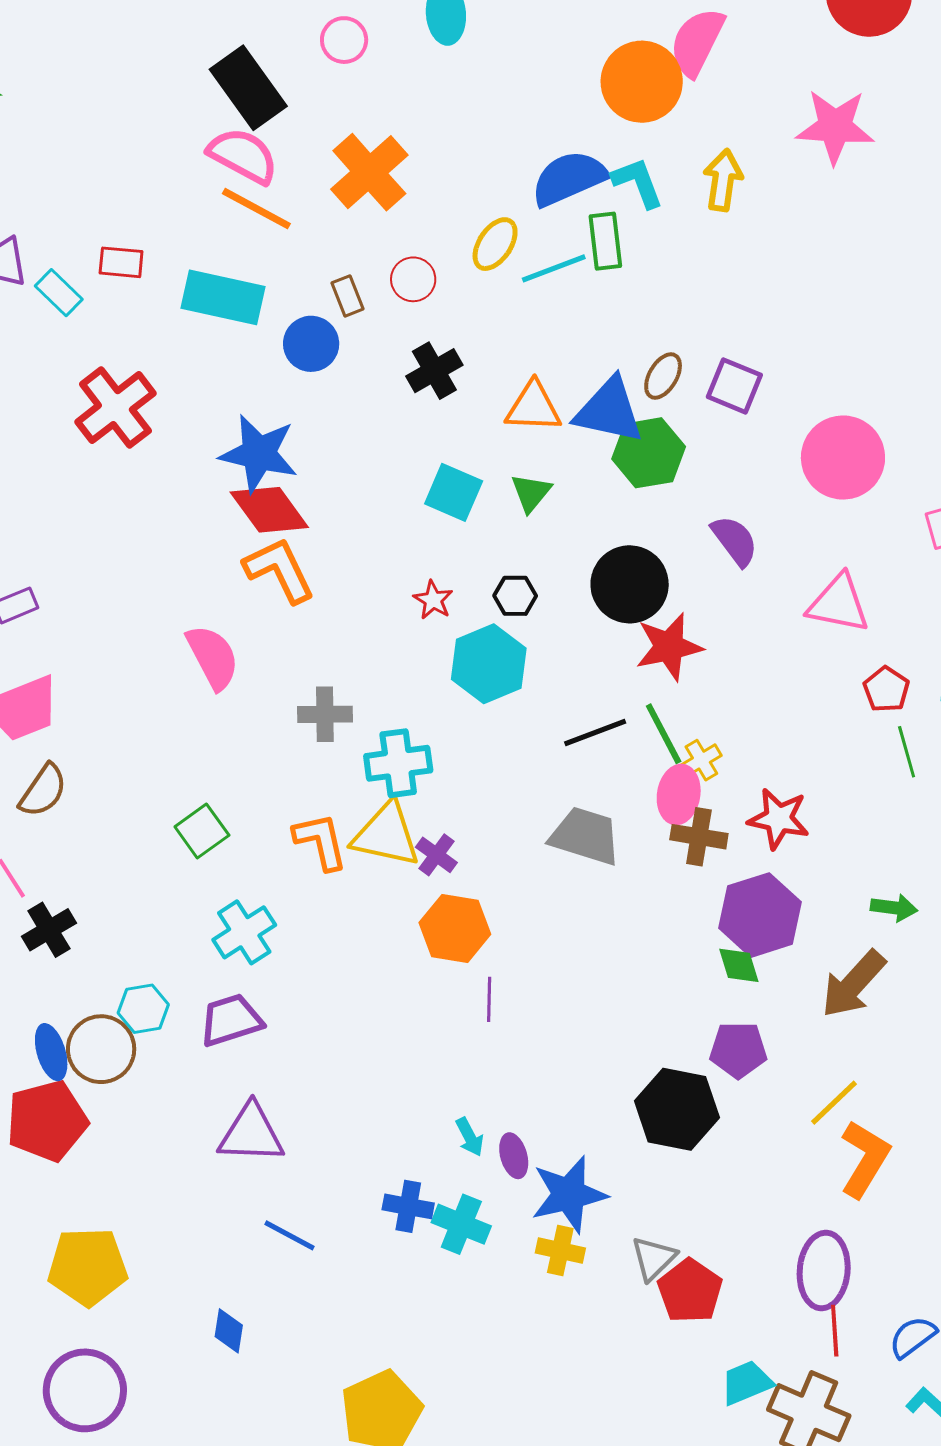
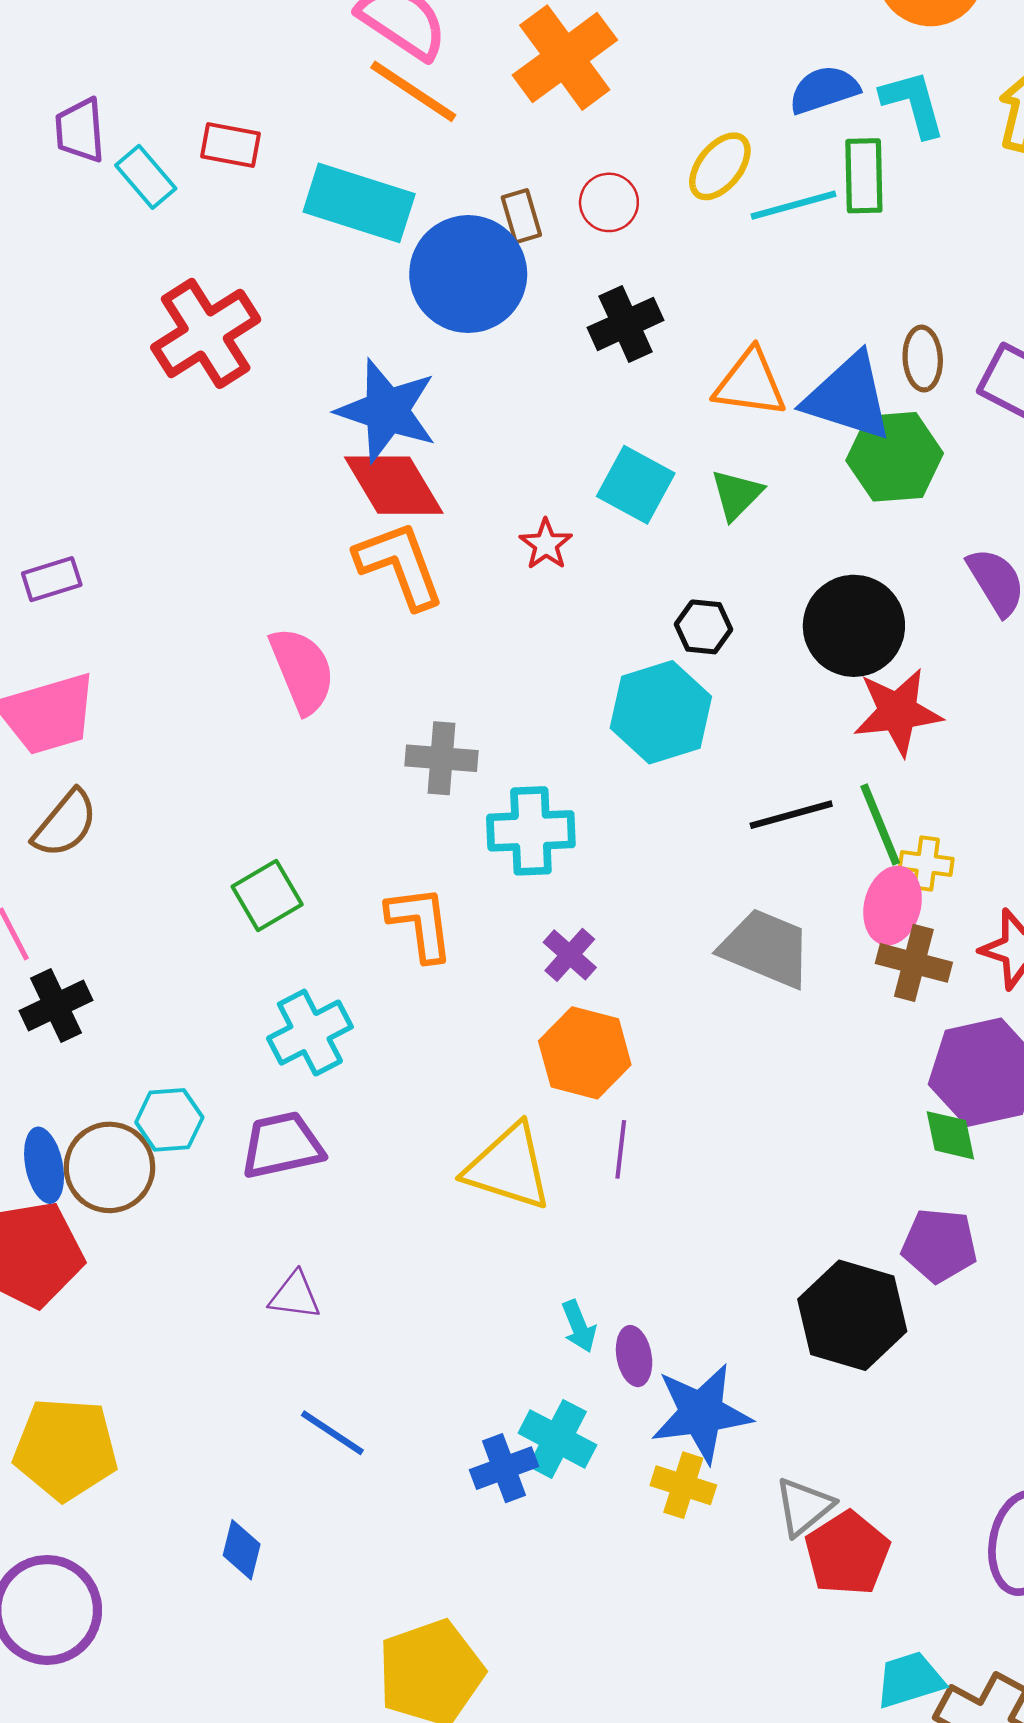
blue semicircle: (569, 178) -> (824, 90), size x0.7
blue circle: (311, 344) -> (468, 274), size x1.6
brown ellipse: (663, 376) -> (923, 359), turned -39
red star: (433, 600) -> (546, 544), moved
yellow cross: (701, 760) -> (926, 863), turned 33
yellow triangle: (386, 835) -> (508, 1167), moved
purple triangle: (251, 1134) -> (295, 1296), size x0.6
blue cross: (408, 1206) -> (504, 1468), moved, turned -36

